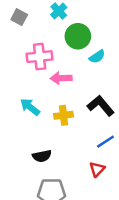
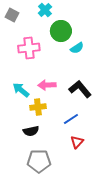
pink arrow: (61, 78) -> (47, 85), moved
yellow cross: (63, 115) -> (38, 107), moved
blue line: (105, 142) -> (71, 119), moved

